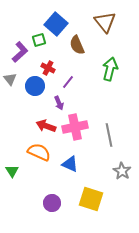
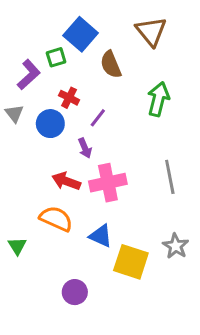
gray line: (109, 135) -> (170, 177), moved
yellow square: (91, 199) -> (131, 262), moved

